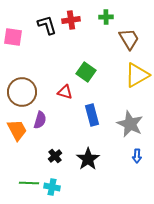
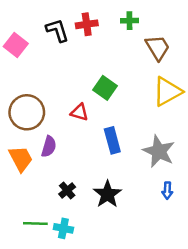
pink square: (13, 37) -> (16, 45), turned 30

